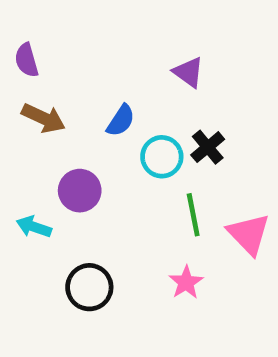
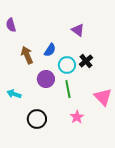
brown arrow: (43, 118) -> (27, 55), moved, turned -138
purple circle: (80, 191) -> (46, 79), moved
green line: (193, 215) -> (68, 89), moved

